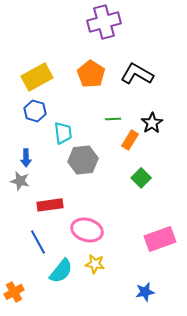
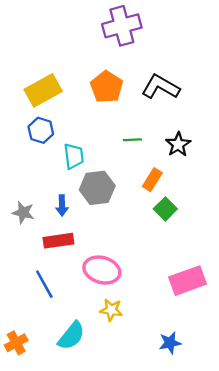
orange rectangle: (130, 140) -> (152, 180), moved
blue arrow: (26, 158) -> (62, 205), moved
cyan semicircle: (61, 271) -> (71, 336), moved

